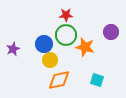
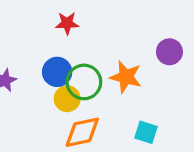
red star: (66, 15) -> (67, 23), moved
green circle: (66, 35) -> (84, 82), moved

